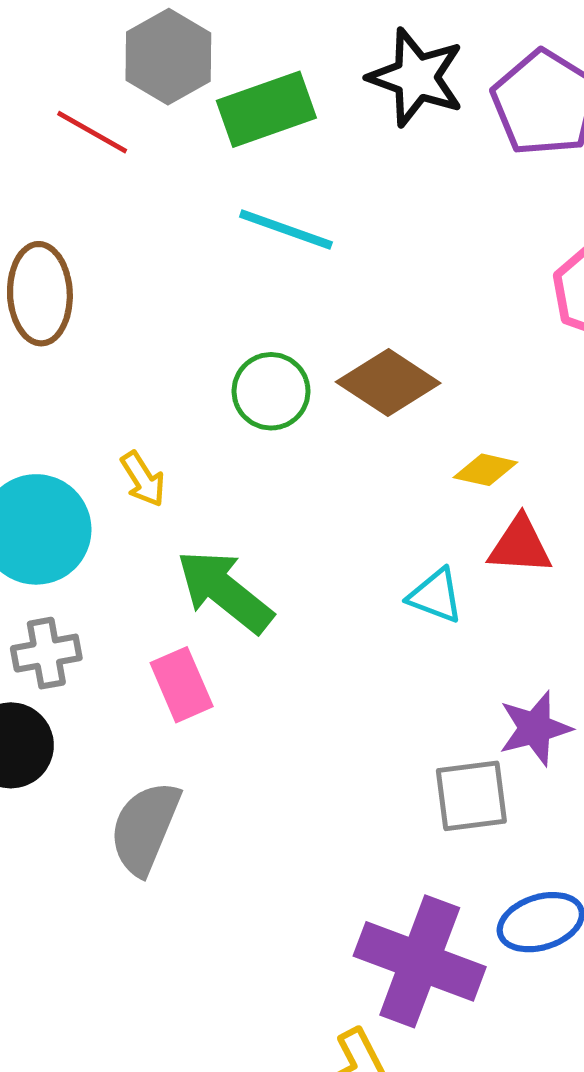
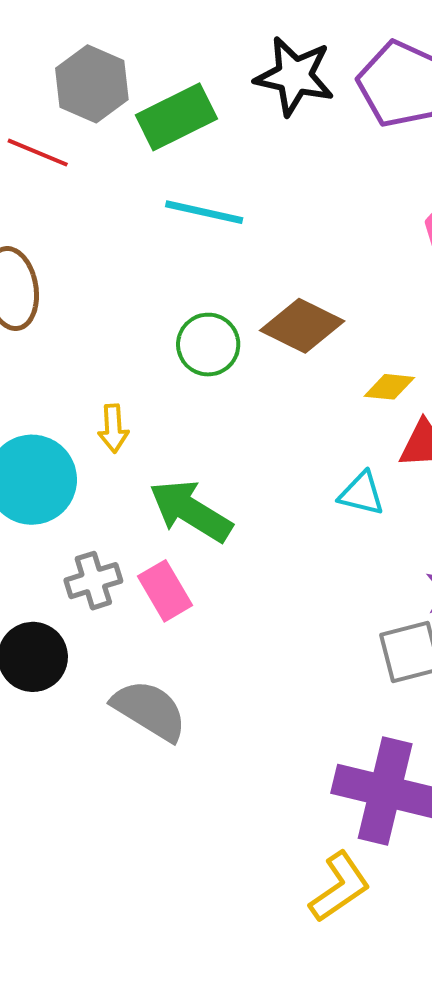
yellow arrow: (143, 479) -> (113, 428), turned 36
gray cross: (46, 653) -> (93, 581), moved
gray semicircle: (145, 828) -> (150, 710), turned 106

